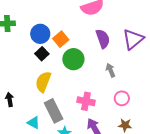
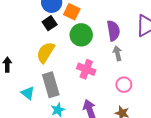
orange square: (61, 39) -> (72, 12), turned -35
purple semicircle: (103, 39) -> (113, 31), moved
pink cross: (86, 101) -> (86, 69), moved

